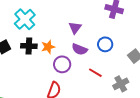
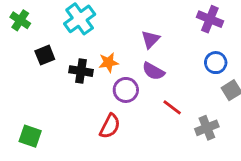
blue circle: (105, 44) -> (216, 63), moved
black cross: (29, 46) -> (81, 71), moved

